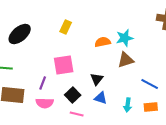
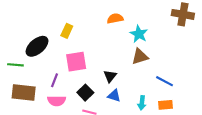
yellow rectangle: (66, 27) -> (67, 31), moved
black ellipse: (20, 34) -> (37, 46), moved
cyan star: (125, 38) -> (139, 34), turned -30
orange semicircle: (103, 42) -> (115, 19), moved

